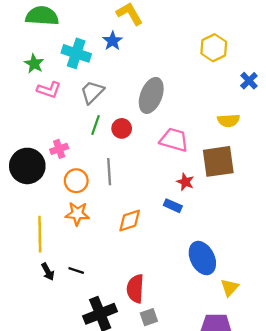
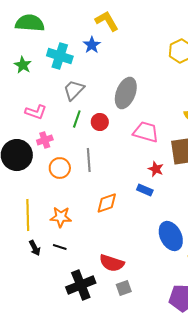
pink L-shape: (49, 90) -> (36, 112), moved
orange star: (77, 214) -> (61, 217), moved
red semicircle: (135, 289) -> (112, 263), turned -75

